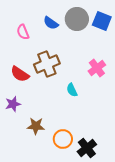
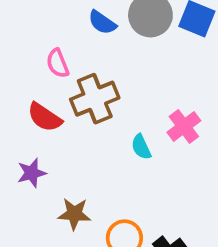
pink semicircle: (23, 32) -> (58, 63), moved
pink cross: (97, 68) -> (184, 126), moved

